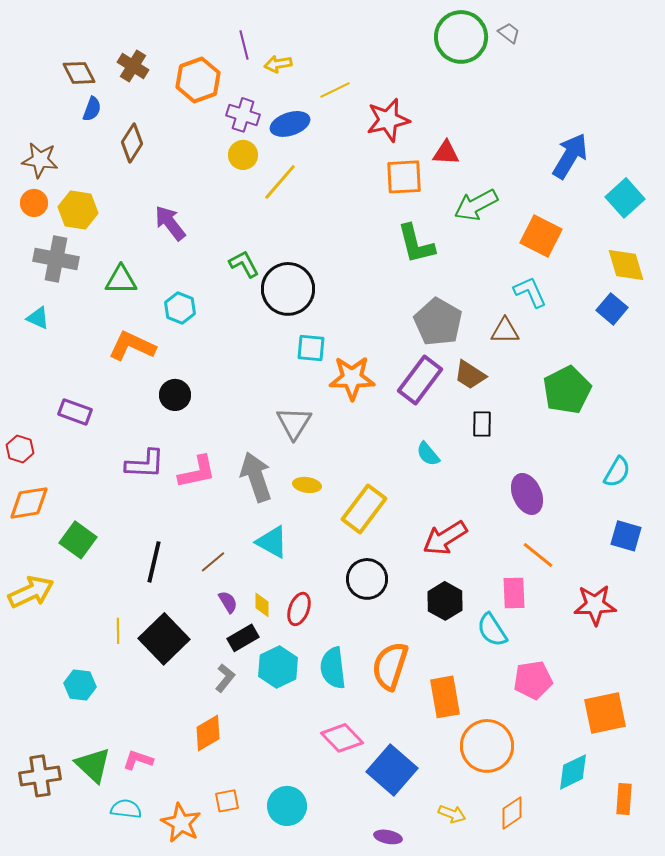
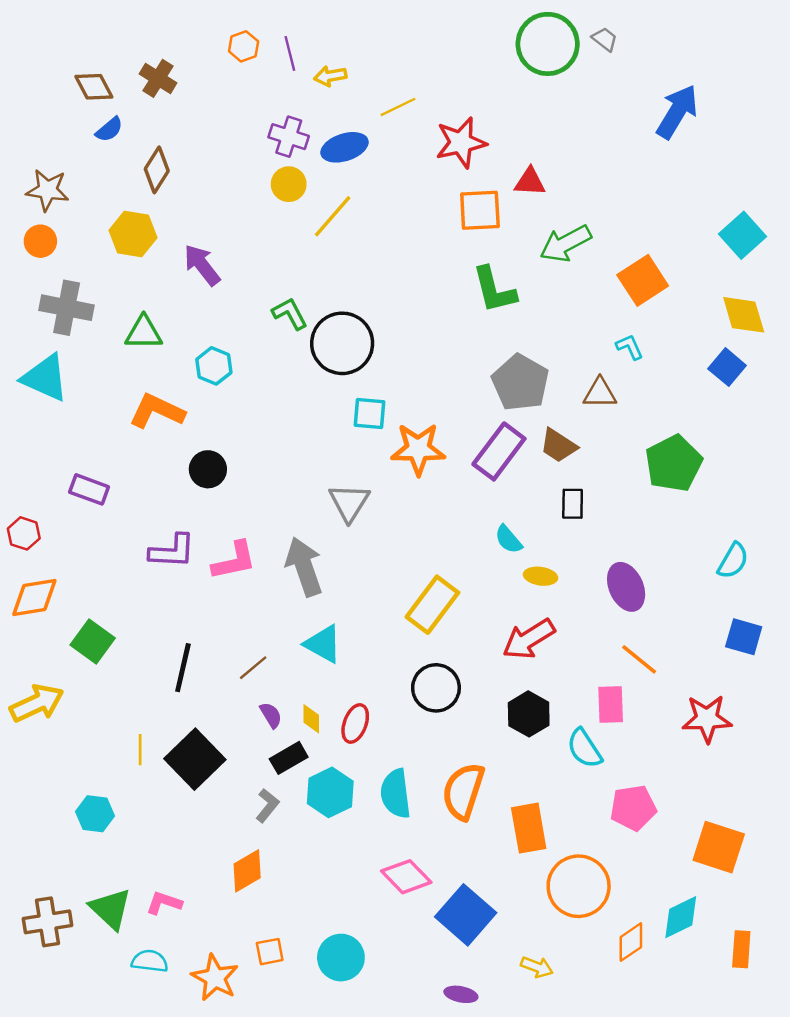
orange hexagon: (198, 80) -> (244, 46), moved, size x0.6
blue semicircle: (92, 109) -> (109, 129), turned 30
blue arrow: (570, 156) -> (677, 112), moved
yellow hexagon: (78, 210) -> (133, 234), moved
orange square: (541, 236) -> (643, 280), turned 30
cyan L-shape: (530, 292) -> (630, 347), size x0.7
cyan triangle: (38, 318) -> (45, 378), size x1.8
yellow ellipse: (307, 485) -> (541, 576), moved
orange square: (605, 713) -> (719, 847), turned 30
orange diamond: (512, 813) -> (631, 942), moved

